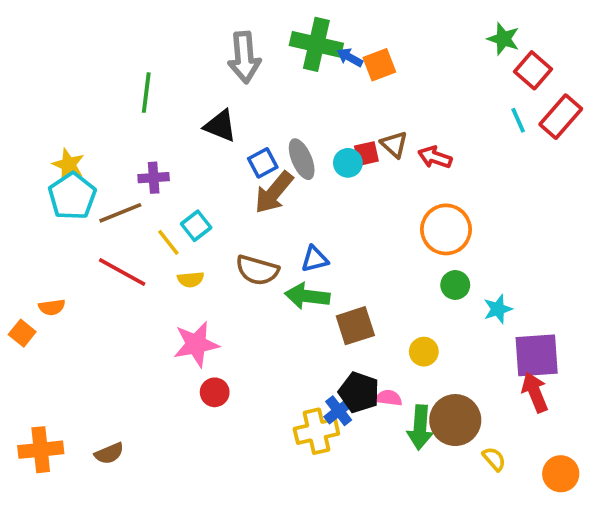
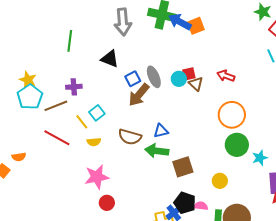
blue arrow: (350, 57) -> (180, 22), size x1.6
brown triangle: (394, 144) -> (196, 84), moved
green circle: (455, 285) -> (237, 145), size x1.5

